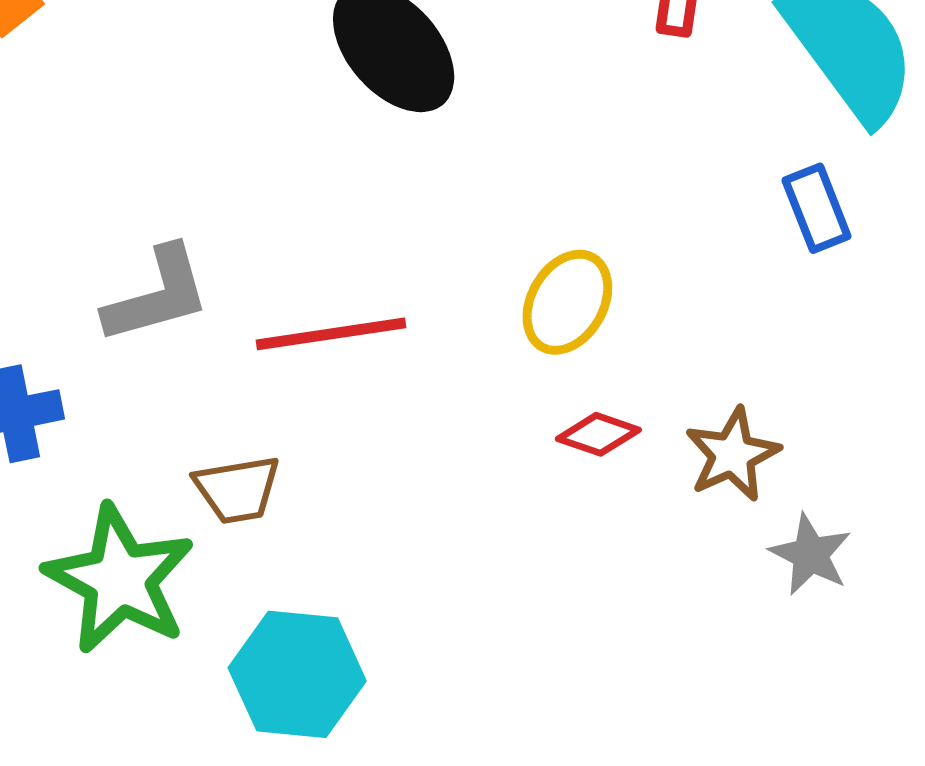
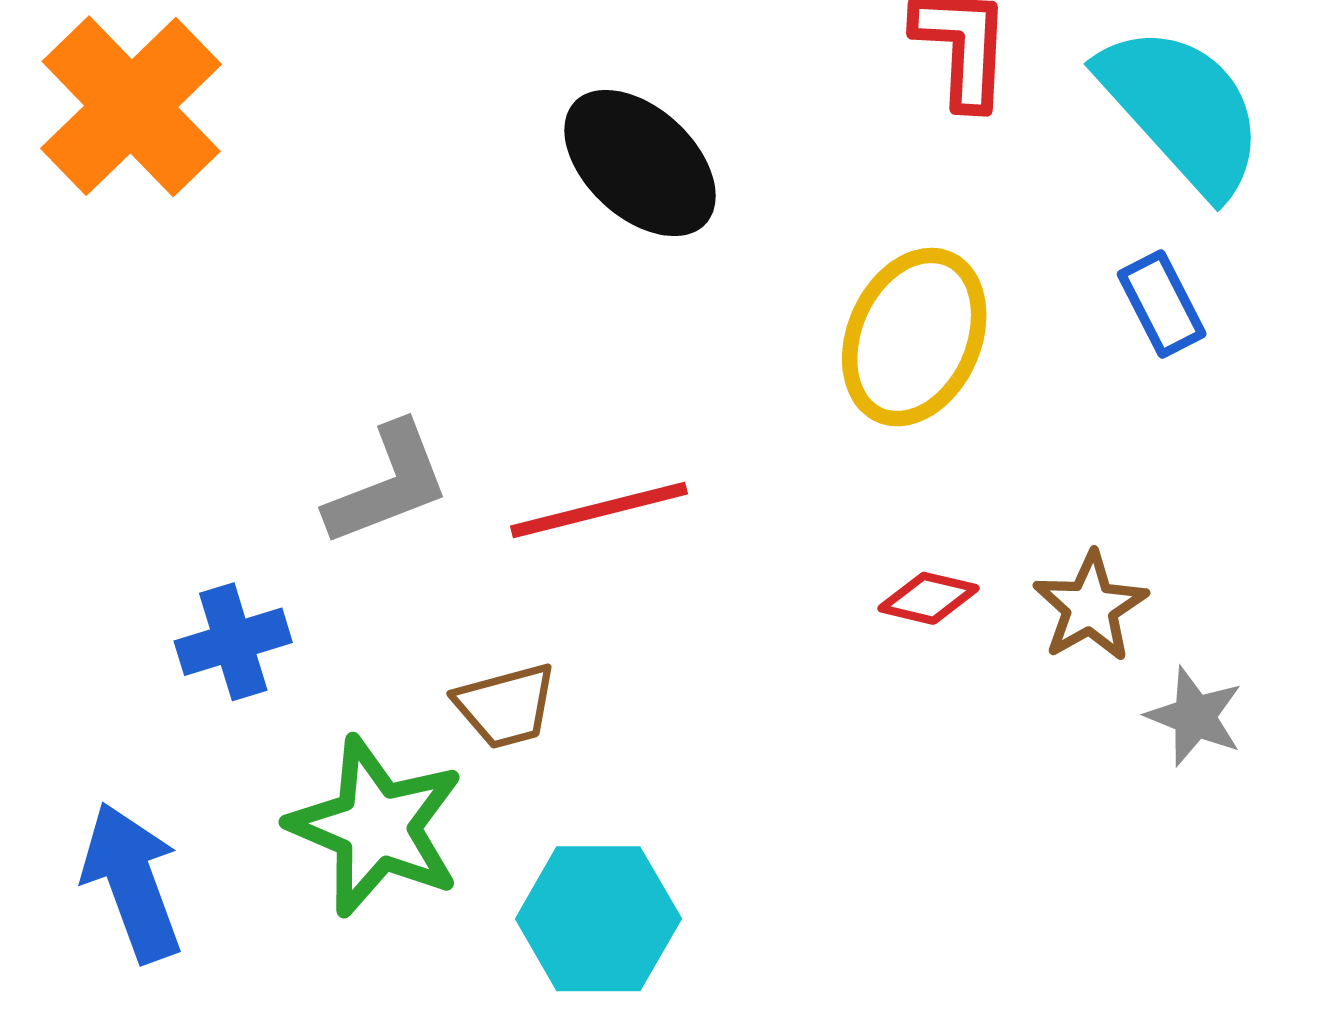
yellow ellipse: (567, 302) -> (914, 337), moved, size x1.4

